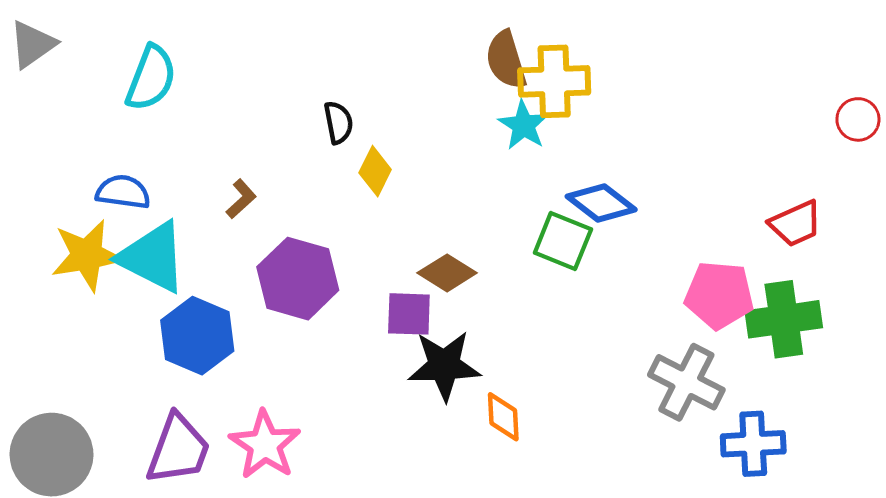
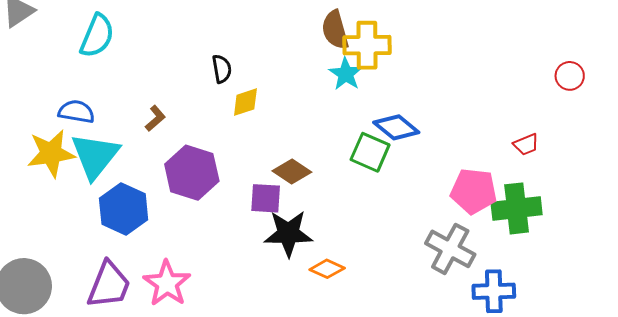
yellow diamond: (375, 171) -> (245, 102), turned 44
red trapezoid: (796, 224) -> (526, 145), size x0.7
cyan triangle: (153, 257) -> (95, 156), turned 40
orange diamond: (503, 417) -> (327, 269), turned -64

